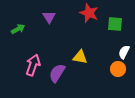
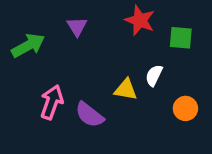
green arrow: (18, 29) -> (28, 46), size x1.5
white semicircle: (124, 52) -> (154, 75), moved
purple semicircle: (57, 73) -> (89, 115), turned -84

